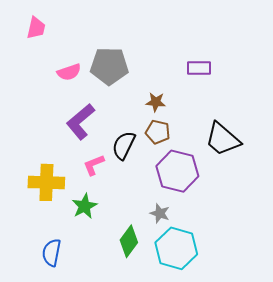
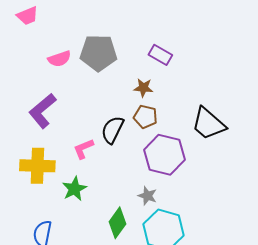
pink trapezoid: (36, 28) -> (27, 16), turned 55
purple rectangle: (199, 68) -> (160, 55), moved, turned 30
purple L-shape: (80, 122) -> (42, 111), moved

